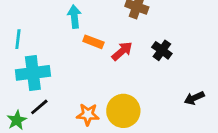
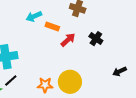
cyan arrow: (74, 17) -> (34, 16), turned -105
orange rectangle: (93, 42) -> (52, 27), moved

